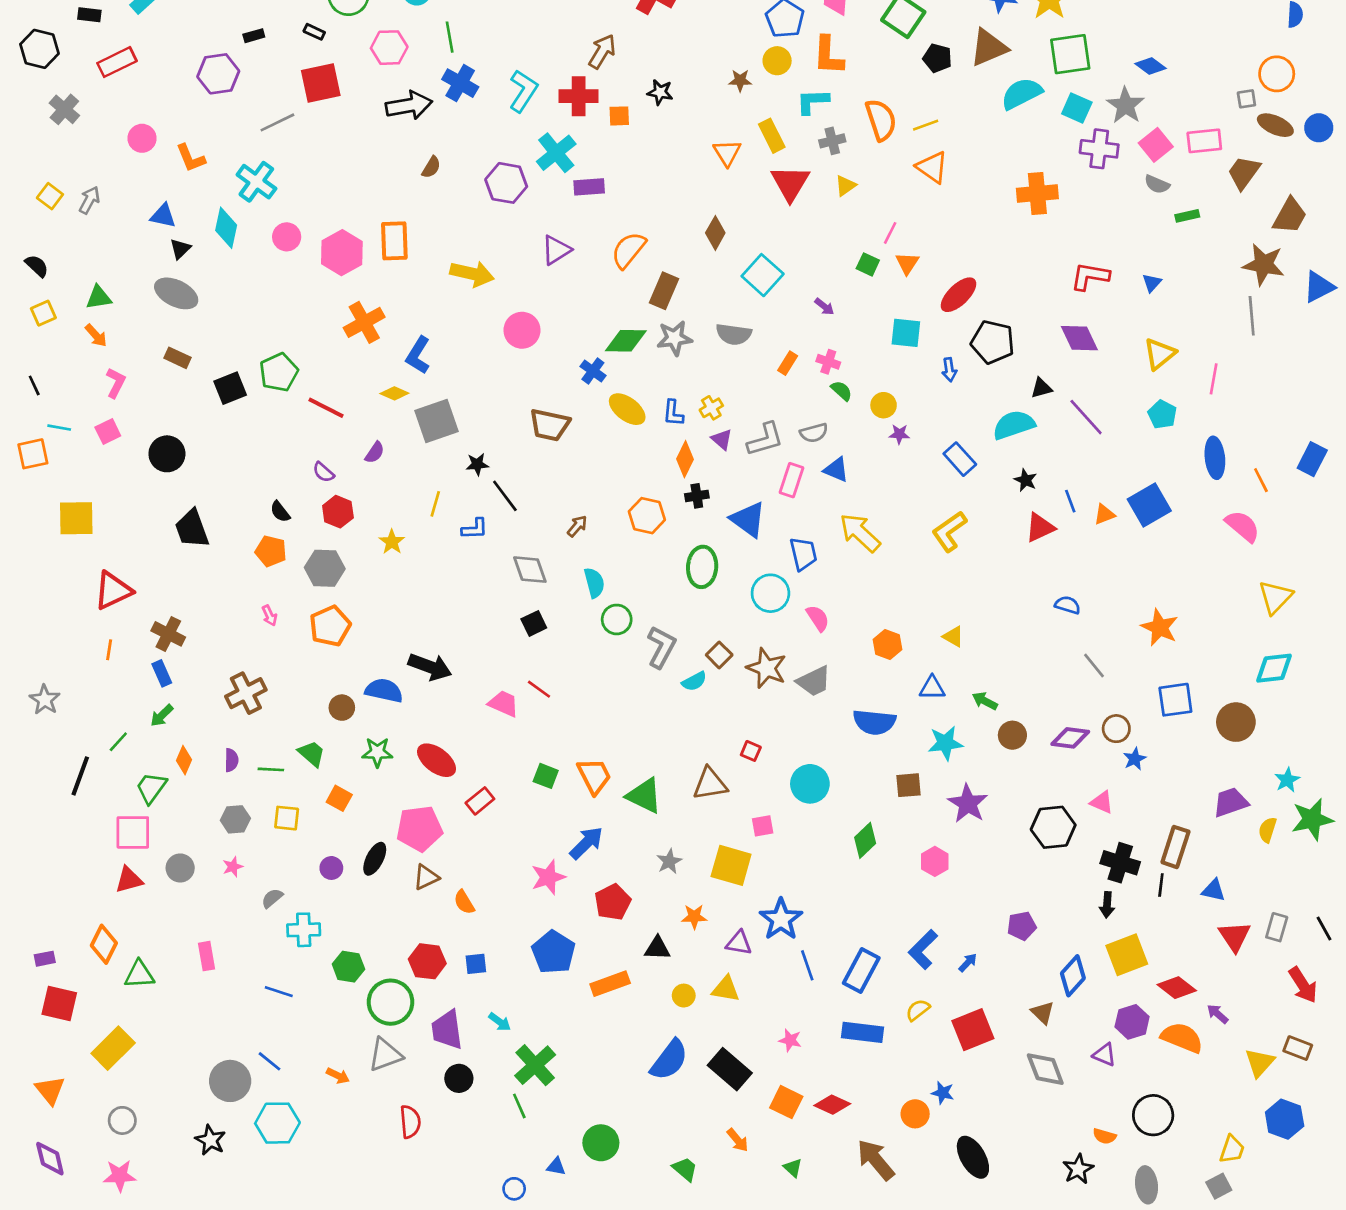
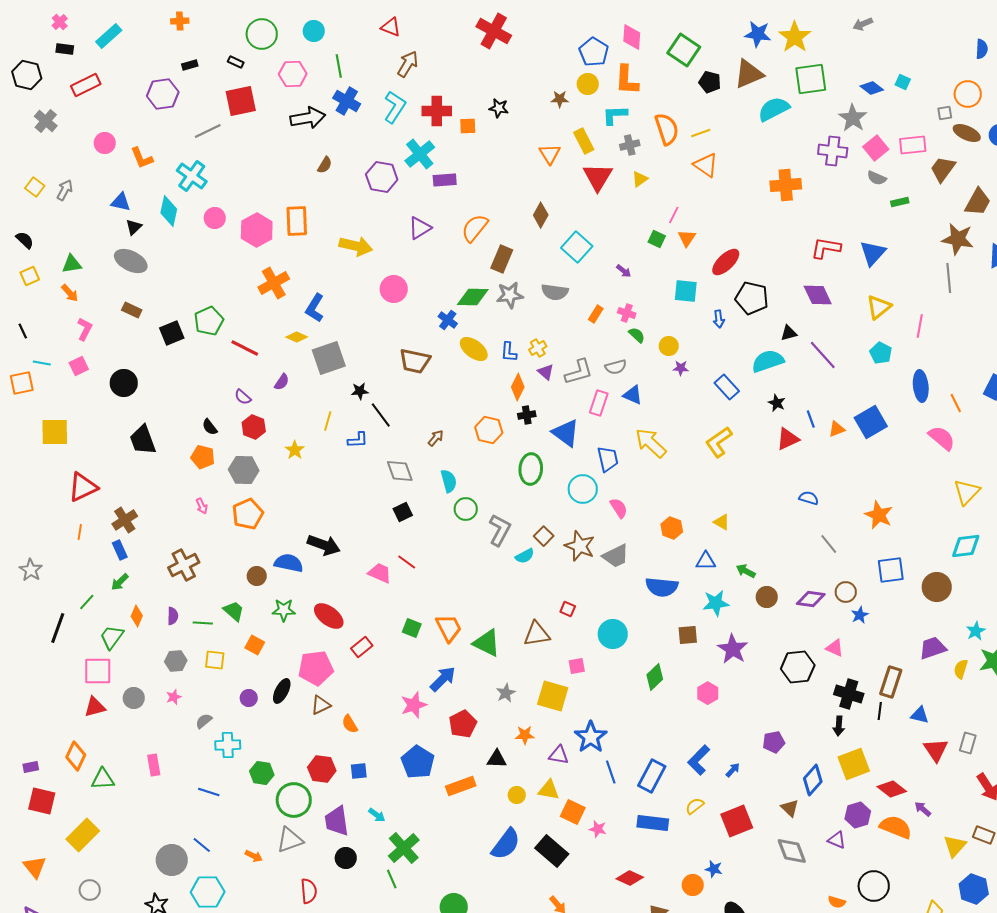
brown arrow: (602, 51) -> (408, 64), moved
cyan square: (1077, 108) -> (903, 82), moved, size x0.7
blue triangle: (1152, 283) -> (873, 253), size x1.8
brown cross: (168, 634) -> (125, 520), turned 30
orange square: (786, 1102) -> (573, 812), moved

